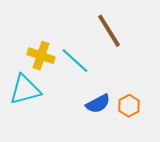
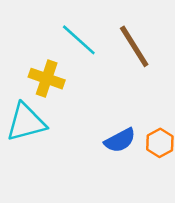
cyan line: (75, 61) -> (79, 40), moved

